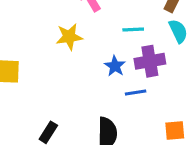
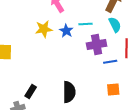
blue star: (115, 66) -> (66, 31), moved
blue line: (136, 93) -> (110, 62), moved

